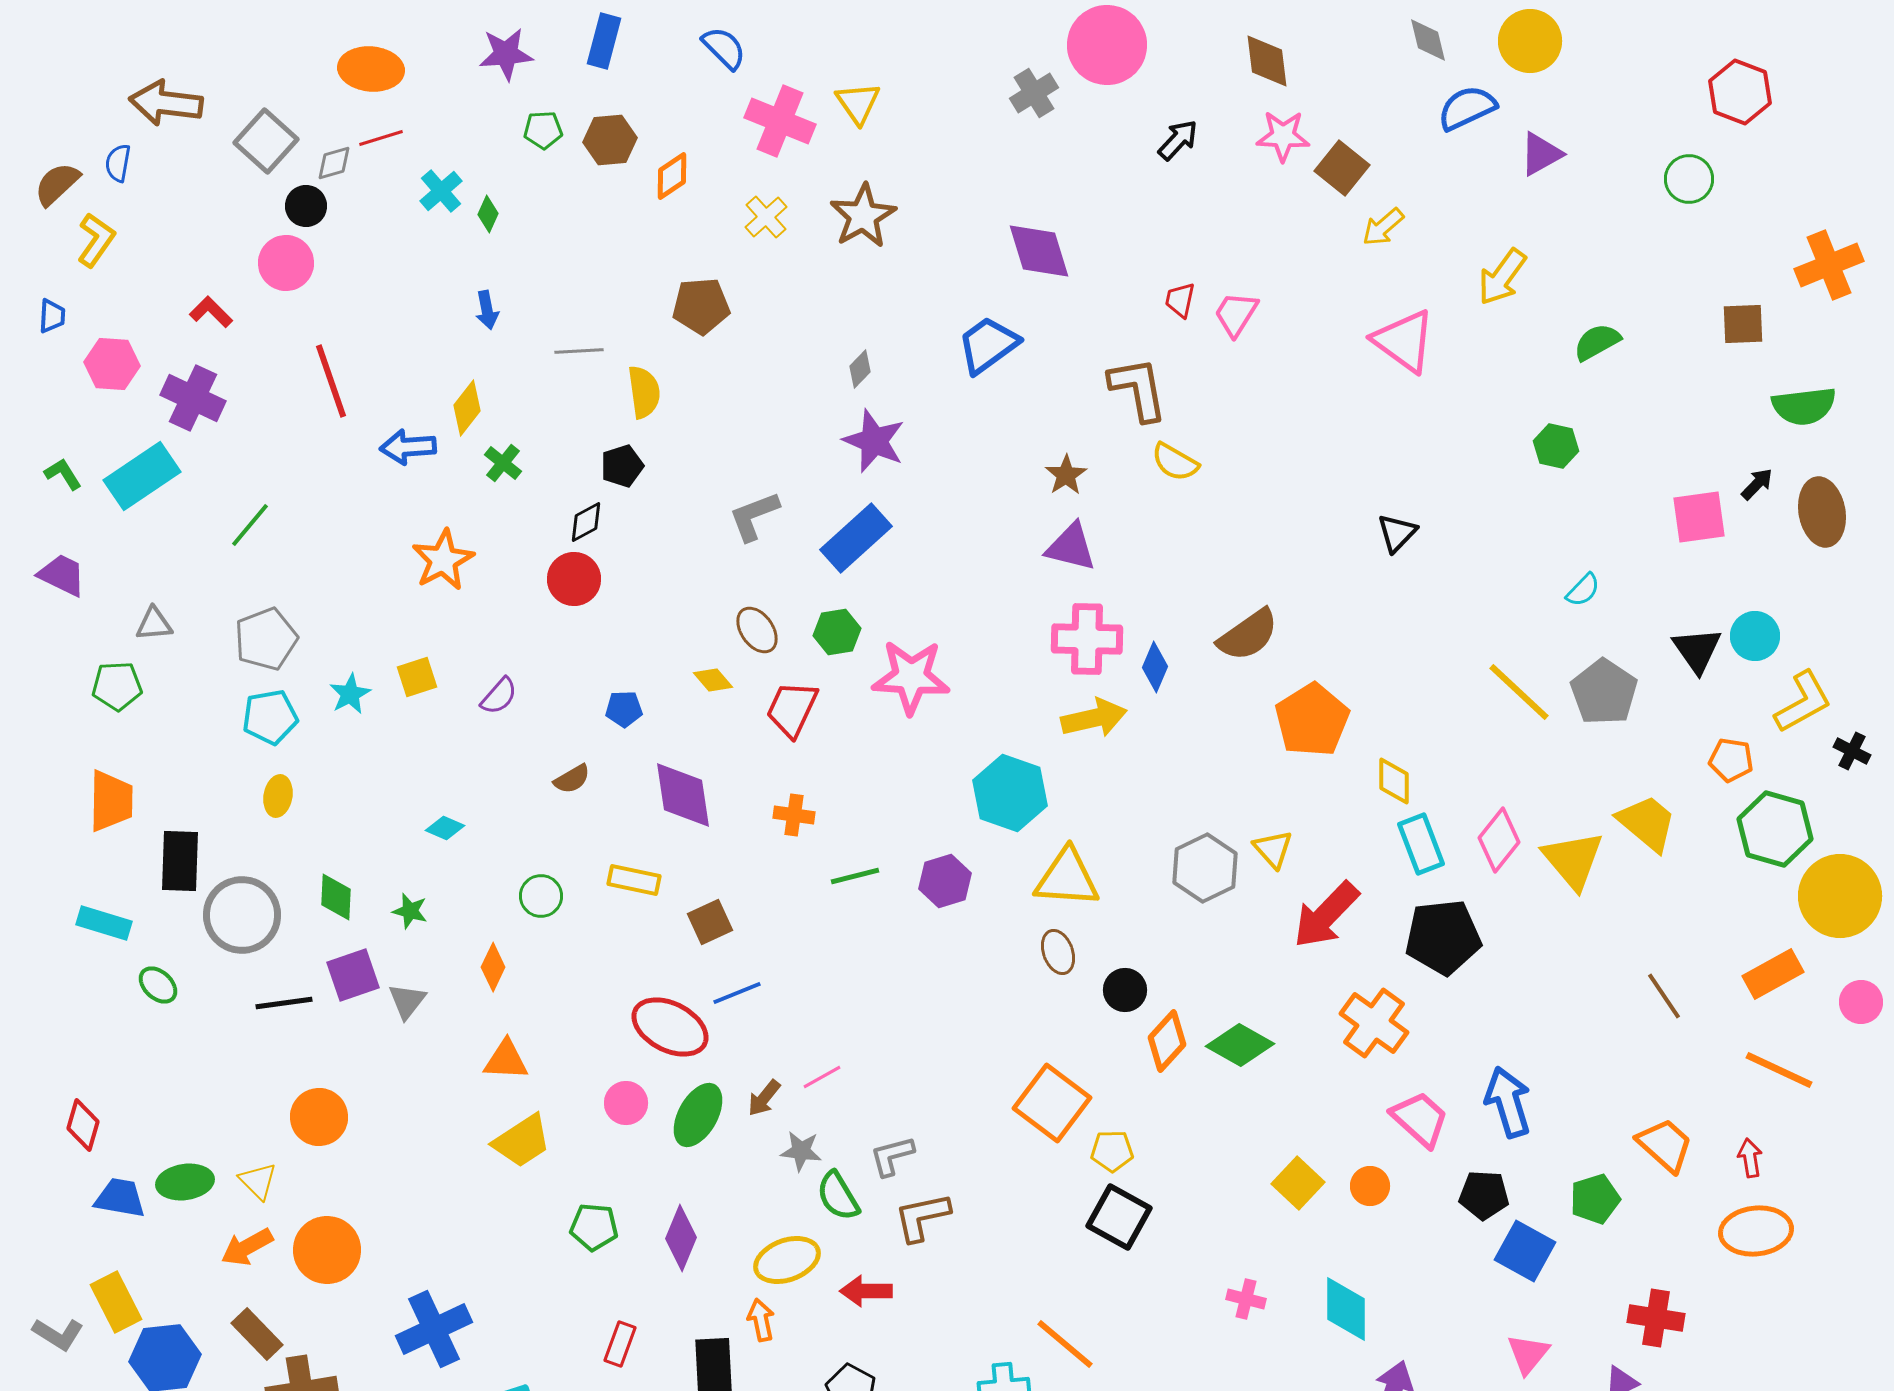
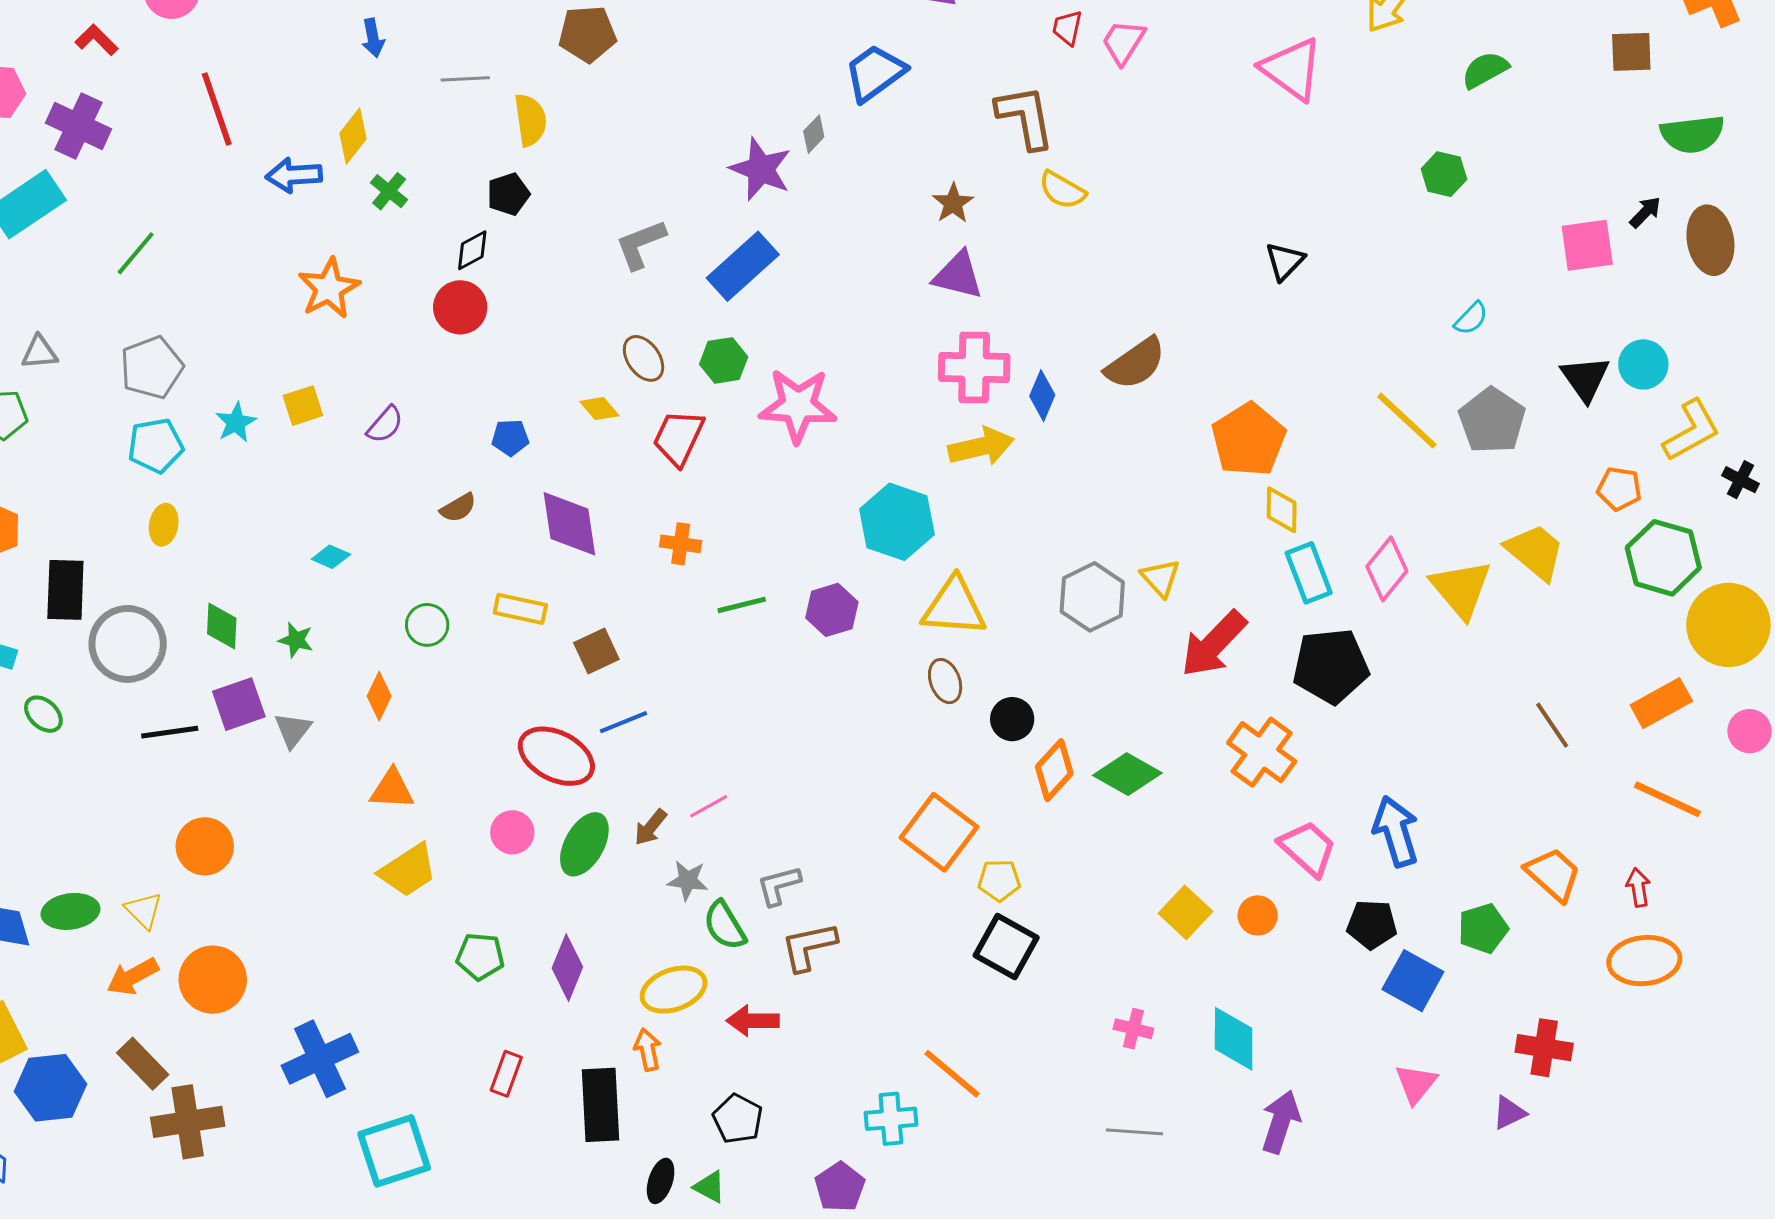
gray diamond: (860, 369) -> (814, 134), moved
orange pentagon: (1312, 720) -> (1249, 440), moved

